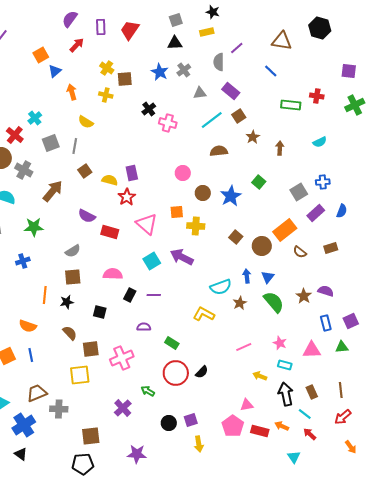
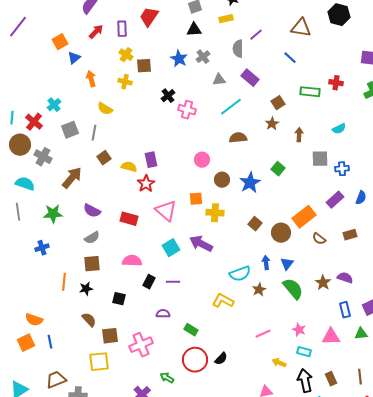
purple rectangle: (101, 27) -> (122, 29), moved
brown square: (239, 116) -> (278, 103), moved
gray square: (299, 192) -> (320, 159), moved, turned 30
purple semicircle: (87, 216) -> (92, 211), moved
orange semicircle: (28, 326) -> (34, 320), moved

